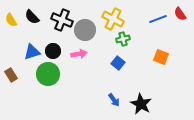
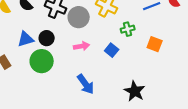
green cross: (123, 39) -> (128, 29), moved
pink arrow: (79, 54) -> (82, 46), moved
blue arrow: (114, 100) -> (86, 84), moved, size x1.5

